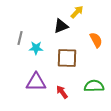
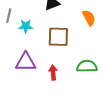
red arrow: (62, 92) -> (53, 73), turned 32

